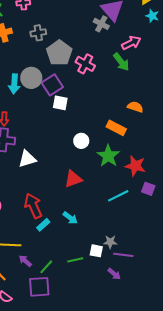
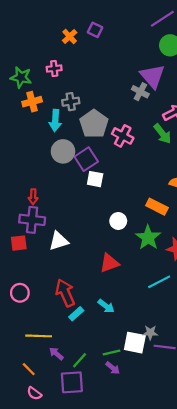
cyan arrow: (14, 84) -> (55, 120), moved
white square: (96, 251) -> (135, 343), size x1.5
purple arrow: (114, 274) -> (113, 368), moved

